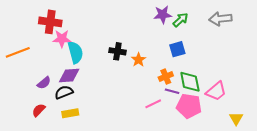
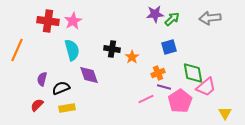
pink star: (62, 39) -> (73, 21), moved, turned -30
orange line: (18, 52) -> (17, 50), turned -45
purple diamond: (69, 75) -> (89, 75), moved, turned 75
green diamond: (190, 82) -> (193, 73), moved
purple semicircle: (44, 83) -> (42, 79), turned 144
pink pentagon: (189, 106) -> (180, 101), turned 30

